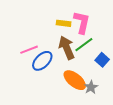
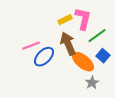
yellow rectangle: (64, 23) -> (65, 20), turned -32
green line: (84, 45) -> (97, 36), moved
orange ellipse: (75, 80) -> (83, 62), moved

